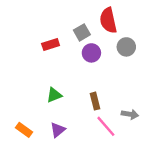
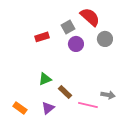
red semicircle: (108, 20) -> (90, 17), turned 145
brown rectangle: (95, 101) -> (65, 92), moved, turned -32
pink line: (106, 126) -> (88, 105), turned -36

